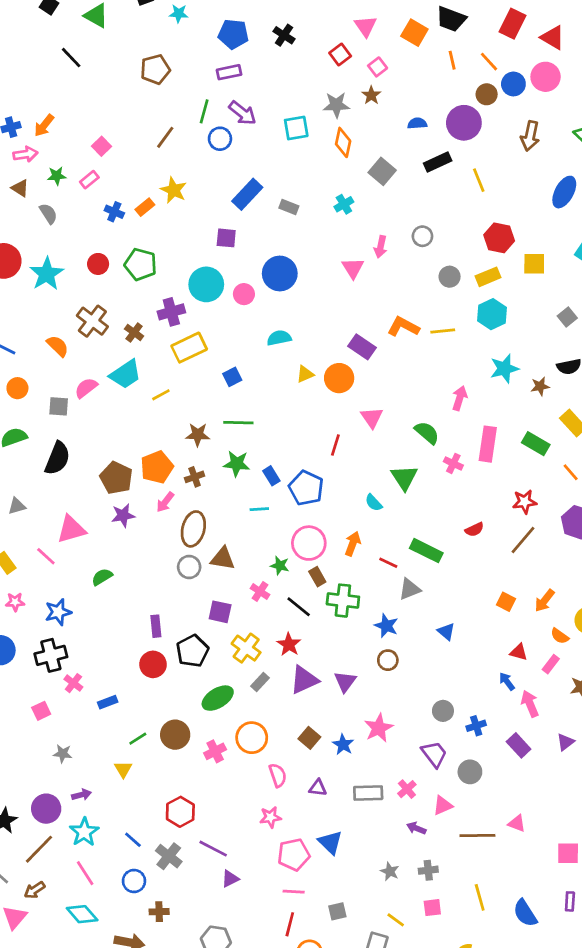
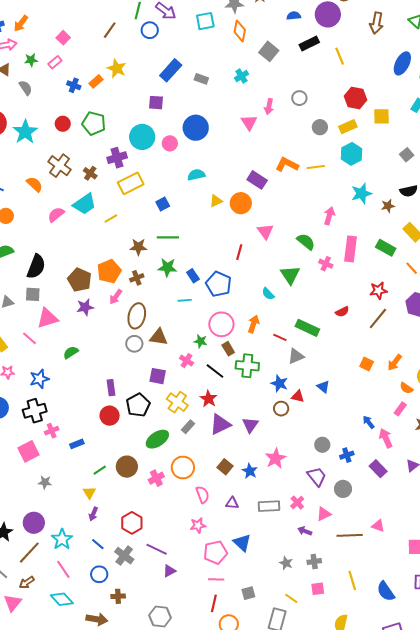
gray square: (59, 406) -> (33, 294), moved
red triangle: (519, 652) -> (298, 396), moved
pink cross: (73, 683) -> (52, 431), turned 32
pink square: (41, 711) -> (29, 451), size x1.5
purple arrow: (81, 795) -> (93, 514), moved, turned 128

